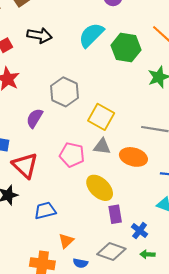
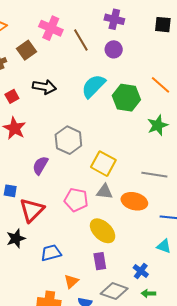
red triangle: (25, 165) -> (32, 210), turned 32
purple rectangle: (115, 214) -> (100, 261), moved

